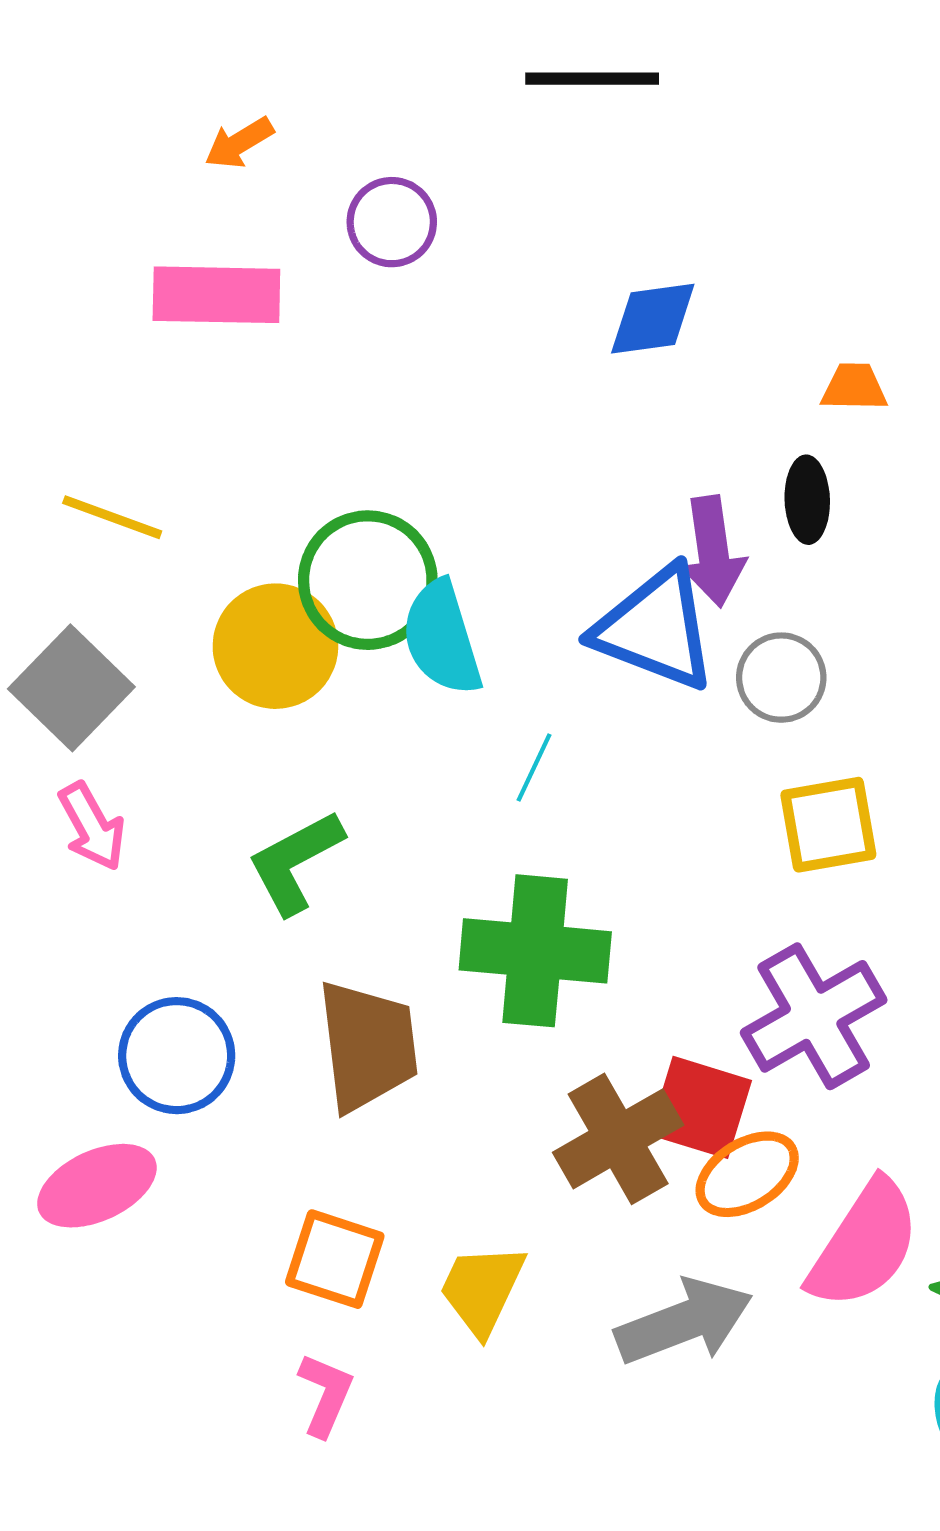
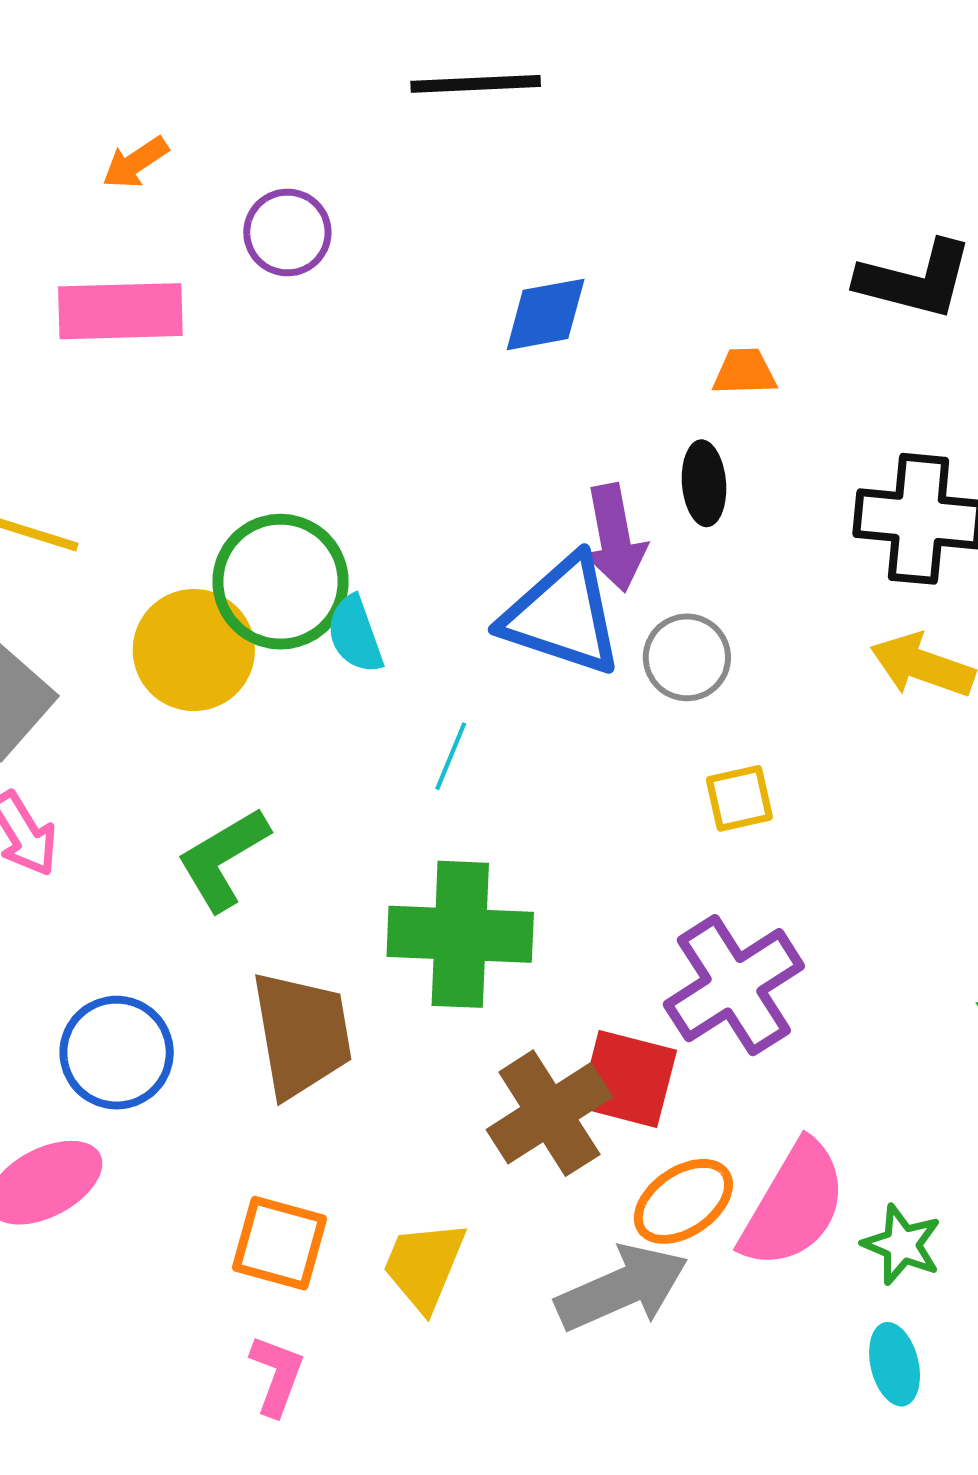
cyan semicircle: (442, 638) -> (355, 634), size x0.7
yellow square: (828, 825) -> (739, 798), size x0.7
orange ellipse: (747, 1174) -> (683, 1201), moved

